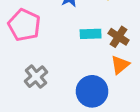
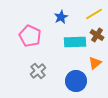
cyan rectangle: (91, 34) -> (75, 42), size x1.5
brown cross: (119, 37) -> (97, 35), moved

